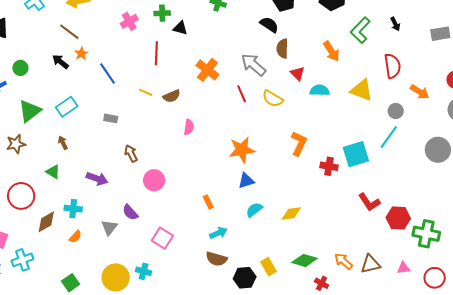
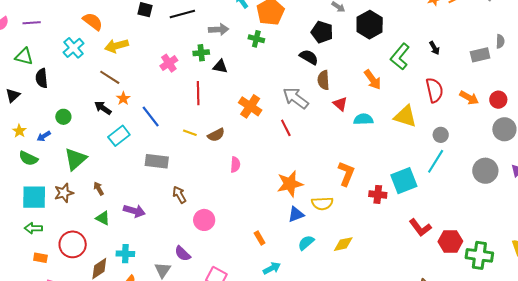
orange arrow: (420, 92) -> (469, 98), moved
yellow semicircle: (273, 99) -> (322, 203), moved, turned -30
cyan rectangle: (67, 107) -> (119, 136), moved
gray rectangle: (111, 118) -> (157, 161), size x1.6
brown arrow: (63, 143) -> (99, 188), moved
purple arrow: (97, 179) -> (134, 211), moved

